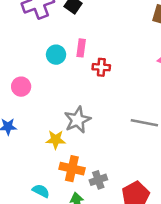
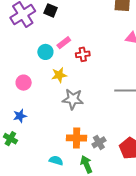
pink rectangle: (81, 48) -> (64, 43), turned 56
gray star: (77, 120) -> (73, 99), turned -30
yellow star: (56, 140) -> (59, 75), moved

